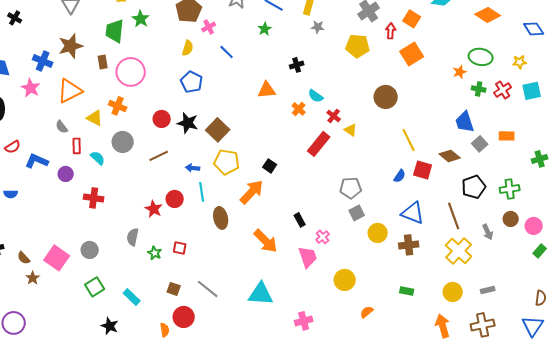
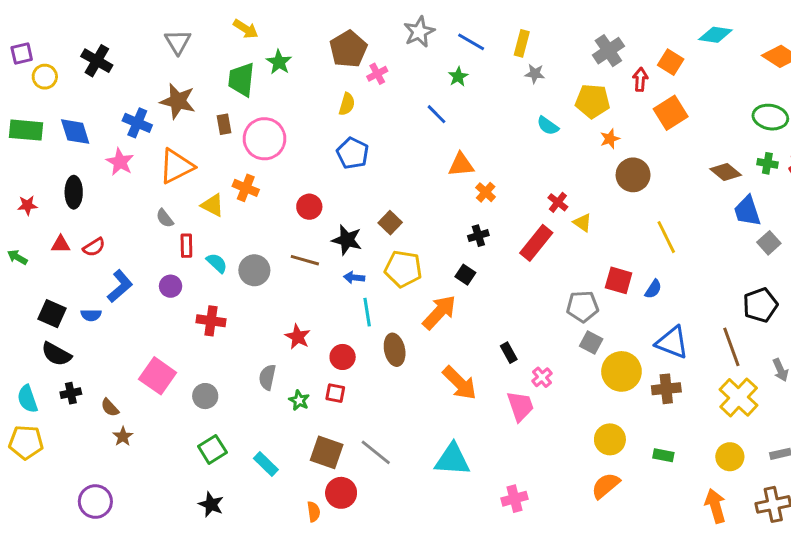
black cross: (15, 18) -> (97, 61), size x1.5
brown star: (71, 46) -> (178, 101), turned 30
blue line: (227, 52) -> (436, 114), moved
black cross: (297, 65) -> (478, 236), moved
orange star: (460, 72) -> (610, 139), moved
cyan semicircle: (316, 96) -> (548, 126), moved
orange cross: (299, 109) -> (486, 192), moved
black star: (188, 123) -> (347, 240), moved
brown square: (218, 130) -> (390, 223), size x0.7
gray circle: (123, 142) -> (254, 270), moved
brown line: (159, 156) -> (305, 260), turned 42
brown diamond: (450, 156) -> (726, 172), moved
blue L-shape: (37, 161) -> (120, 286), moved, turned 115
red square: (423, 170) -> (619, 280), moved
red circle: (175, 199) -> (343, 357), moved
gray square: (357, 213) -> (591, 343), turned -35
yellow circle: (378, 233) -> (621, 371), size x1.4
pink square: (57, 258) -> (158, 376), moved
yellow circle: (345, 280) -> (610, 439), moved
brown square: (174, 289) -> (327, 452), size x1.6
orange semicircle: (367, 312) -> (606, 486), size x1.5
black star: (110, 326) -> (211, 504), moved

